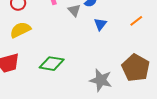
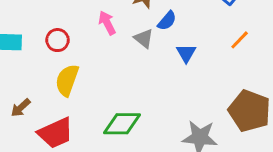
yellow semicircle: (20, 30) -> (67, 80), turned -35

